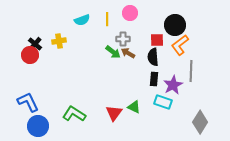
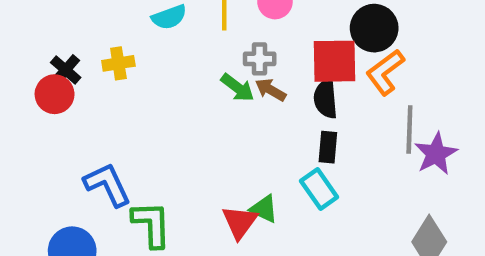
red square: (157, 40) -> (334, 61), size x1.6
purple star: (173, 85) -> (436, 154), moved
blue L-shape: (28, 102) -> (107, 185), moved
cyan rectangle: (163, 102) -> (319, 189), moved, turned 36
green triangle: (134, 107) -> (264, 209), moved
green L-shape: (74, 114) -> (152, 224), turned 55

